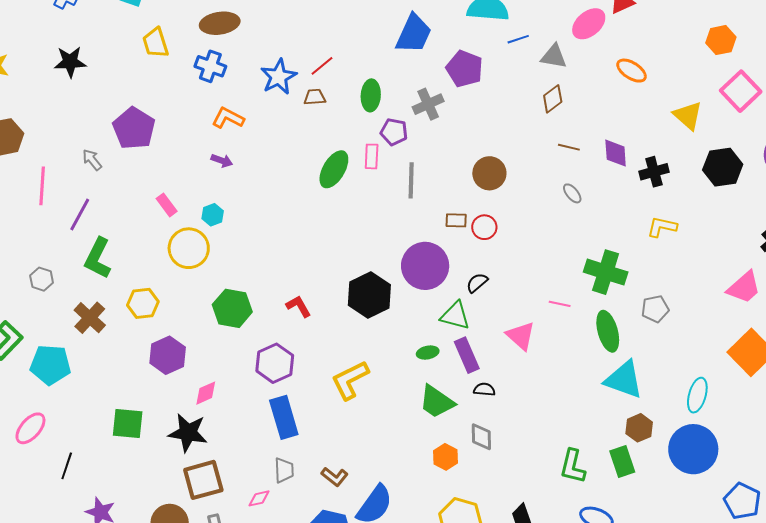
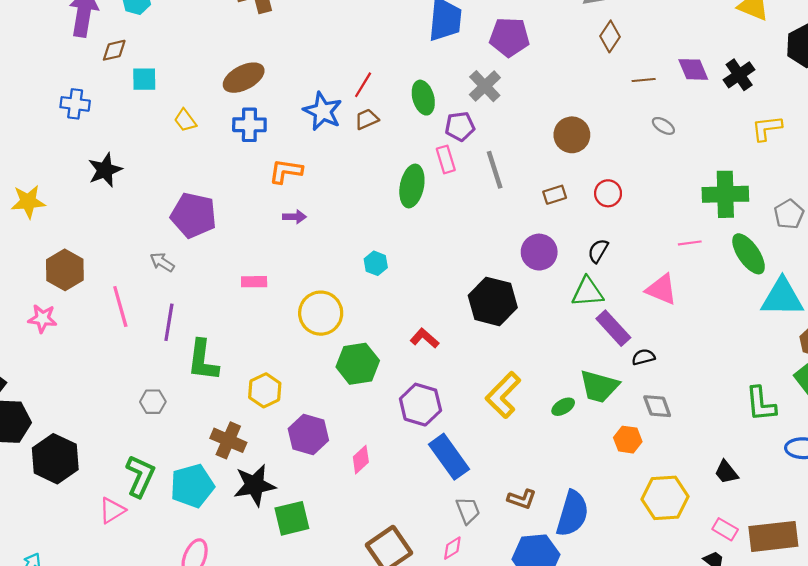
yellow trapezoid: (156, 43) -> (185, 120), size x0.7
pink rectangle: (167, 205) -> (254, 282), turned -35
cyan hexagon: (213, 215) -> (376, 263), moved
red circle: (484, 227) -> (608, 193), moved
yellow circle: (189, 248) -> (321, 313), moved
purple circle: (425, 266) -> (539, 252), size x0.7
brown cross: (90, 318) -> (228, 440), moved
green ellipse: (428, 353) -> (563, 407), moved
black star: (188, 433) -> (255, 485), moved

